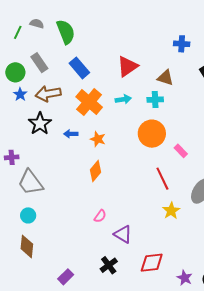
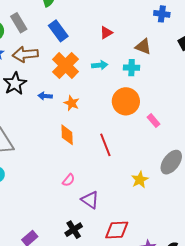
red triangle: (127, 66) -> (106, 33), size x0.6
orange diamond: (96, 171) -> (67, 135), turned -45
red line: (162, 179) -> (105, 145), moved

